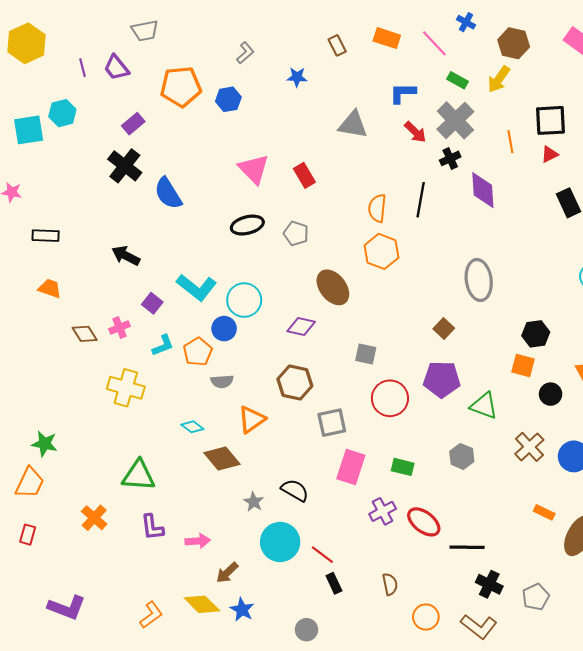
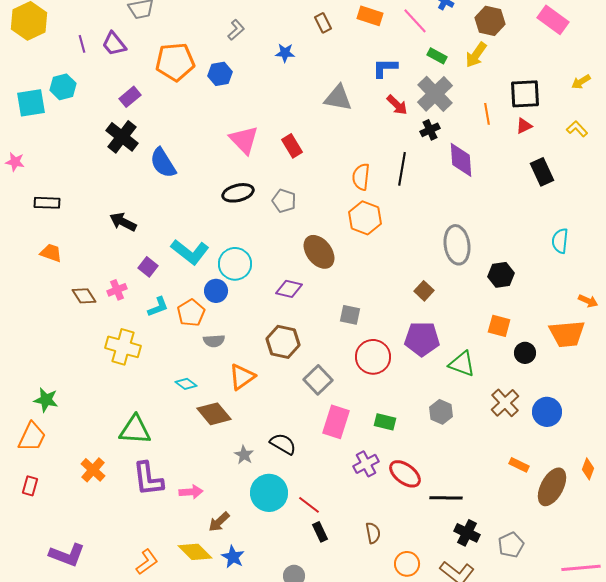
black hexagon: (536, 334) -> (501, 275), moved
gray square: (332, 423) -> (318, 380), turned -32
purple L-shape: (152, 527) -> (148, 479), size x1.4

